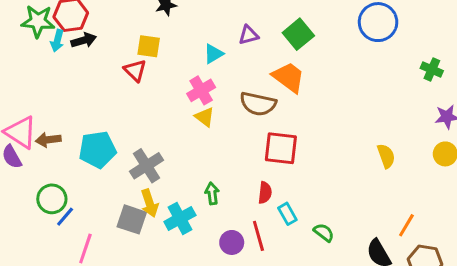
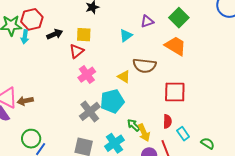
black arrow: (84, 40) -> (55, 34), moved
red triangle: (135, 71) -> (77, 51), turned 42
pink cross: (201, 90) -> (87, 75), moved
brown semicircle: (258, 104) -> (144, 66), moved
cyan pentagon: (98, 150) -> (112, 101), moved
green arrow: (212, 193) -> (134, 125), turned -32
yellow arrow: (150, 203) -> (144, 133), moved

